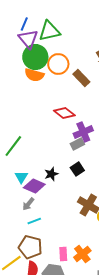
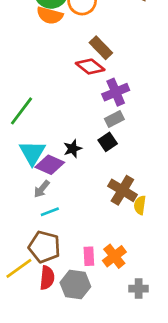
brown rectangle: (81, 78) -> (101, 48), moved
gray rectangle: (77, 144) -> (114, 119), moved
cyan triangle: (21, 177) -> (32, 153), size x1.5

